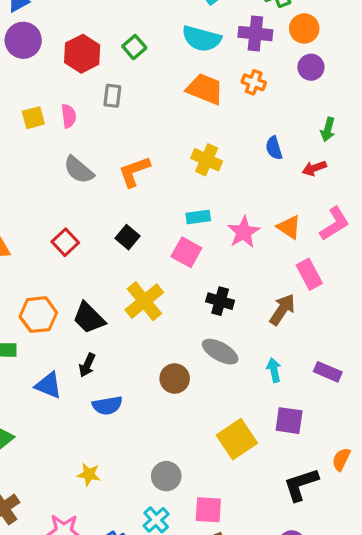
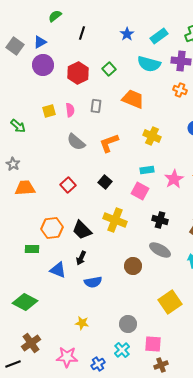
orange trapezoid: (205, 89) -> (133, 99), moved
gray rectangle: (112, 96) -> (96, 106), moved
yellow cross: (144, 301) -> (115, 220), turned -30

